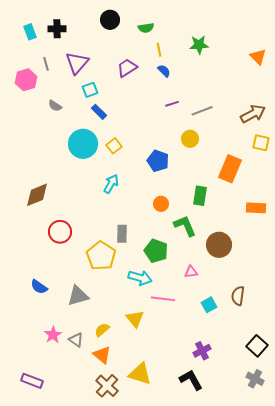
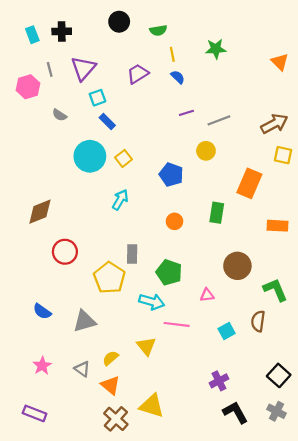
green L-shape: (185, 226) -> (275, 290), moved
pink star: (53, 335) -> (42, 366), moved
black L-shape: (191, 380) -> (235, 412), moved

